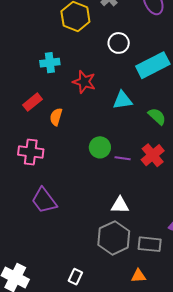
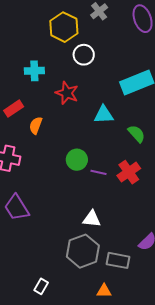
white circle: (119, 43) -> (84, 55), moved

